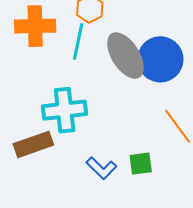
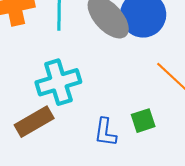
blue L-shape: (101, 168) -> (105, 132), turned 64

